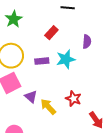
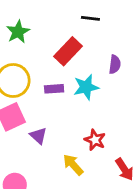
red rectangle: (51, 33) -> (68, 51), size x1.5
yellow arrow: (48, 107) -> (73, 165), moved

